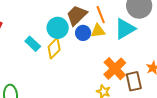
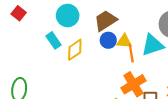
orange line: (101, 15) -> (131, 53), moved
cyan circle: (58, 28) -> (68, 16), moved

